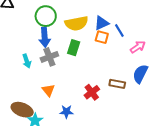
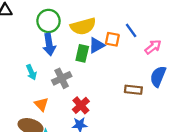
blue triangle: (102, 23) -> (97, 45), moved
gray cross: (49, 57) -> (62, 78), moved
orange triangle: (48, 90) -> (41, 104), moved
red cross: (92, 92) -> (81, 105), moved

